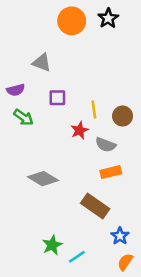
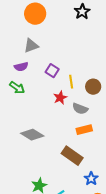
orange circle: (72, 21) -> (35, 14), moved
gray triangle: (42, 63) -> (31, 46), turned -42
purple semicircle: (16, 90) -> (21, 67), moved
purple square: (57, 98) -> (52, 71), moved, turned 32

